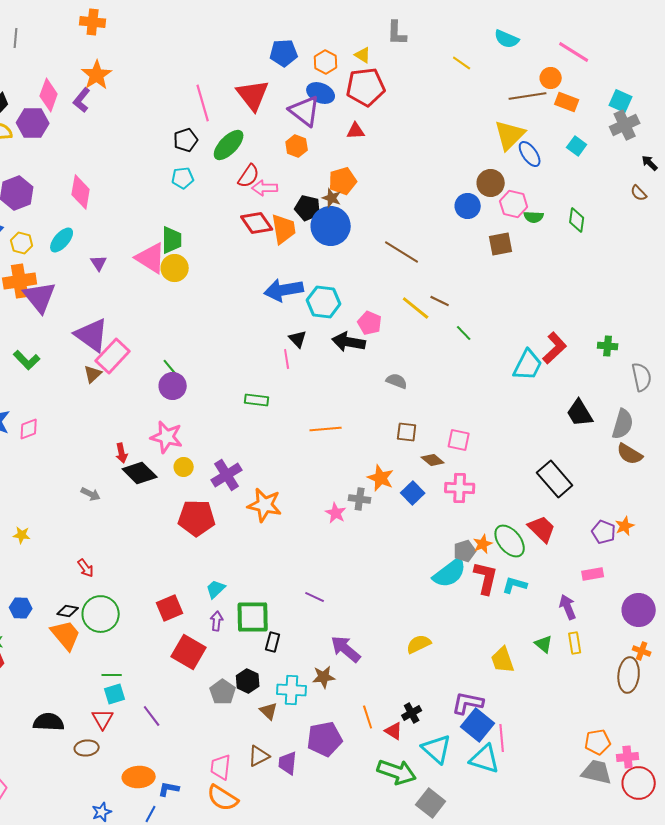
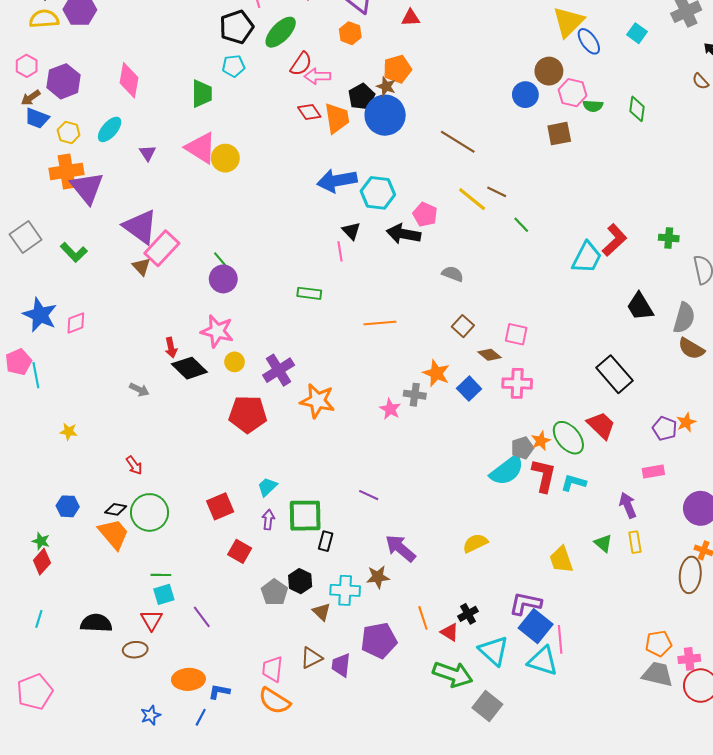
black pentagon: (186, 140) -> (237, 27), size x1.4
black pentagon: (308, 208) -> (362, 97), turned 30
red diamond: (257, 223) -> (309, 112), size x0.7
green trapezoid: (172, 240) -> (202, 94), moved
brown triangle: (93, 374) -> (141, 267), turned -30
brown square: (407, 432) -> (463, 326), turned 35
red square: (189, 652) -> (240, 551), size x0.7

